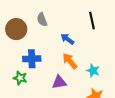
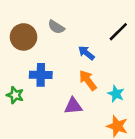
gray semicircle: (42, 20) -> (56, 27), turned -40
black line: (92, 21) -> (118, 32), turned 54
green star: (20, 78) -> (15, 95), moved

